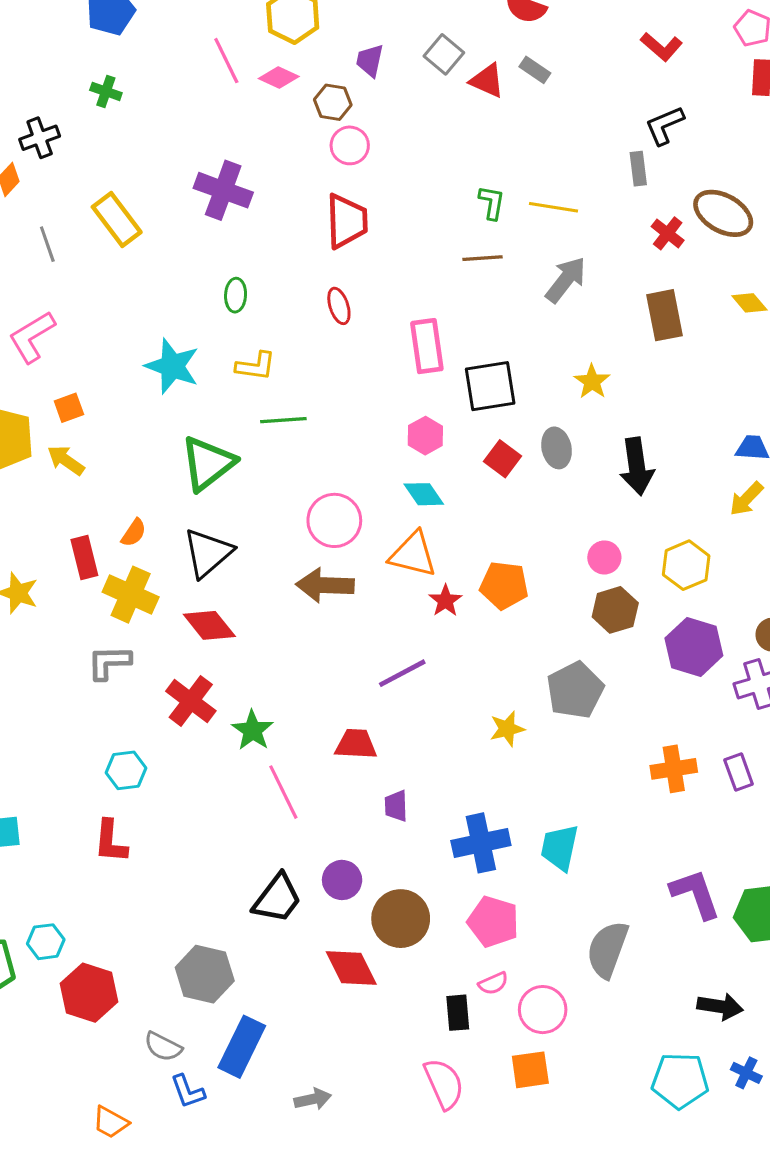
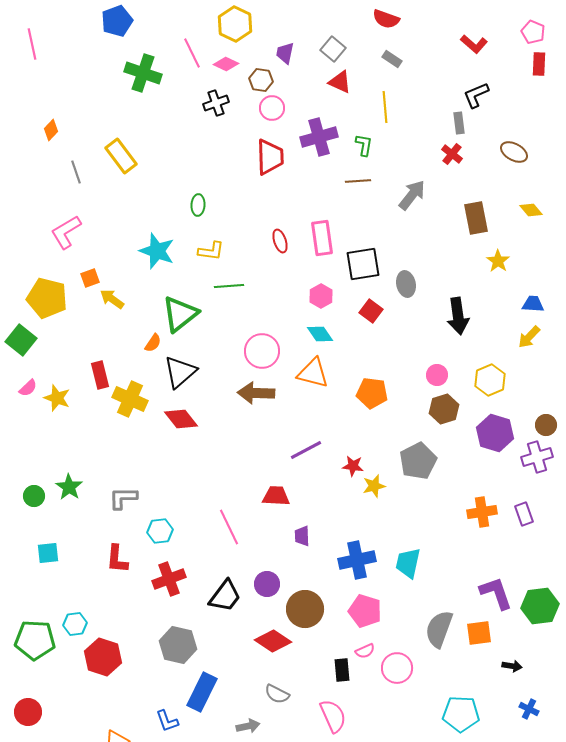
red triangle: (487, 81) -> (340, 82), moved
green cross: (106, 91) -> (143, 73), moved, size x1.8
black cross: (40, 138) -> (216, 103), moved
purple cross: (223, 190) -> (319, 137), moved, turned -36
yellow line: (553, 207) -> (385, 107), moved, turned 76
brown ellipse: (723, 213) -> (514, 152), size x0.7
red cross: (668, 233) -> (452, 154), moved
red ellipse: (339, 306) -> (280, 241), moved
yellow star: (592, 382) -> (498, 261), moved
gray ellipse: (557, 448) -> (406, 284), moved
yellow arrow: (66, 460) -> (112, 299), moved
orange semicircle: (134, 533) -> (153, 343), moved
red star: (445, 601) -> (353, 466), moved, turned -30
gray L-shape: (109, 662) -> (123, 498), moved
red cross: (191, 701) -> (169, 579), moved, turned 32
green star: (253, 730) -> (69, 487), moved
cyan hexagon: (126, 770) -> (160, 531), moved
red diamond: (351, 968) -> (273, 641), turned -30
black arrow: (720, 1007) -> (512, 666), size x0.7
gray semicircle: (163, 1047) -> (277, 694), moved
orange square: (530, 1070) -> (479, 633), moved
cyan pentagon: (680, 1081) -> (461, 714), moved

